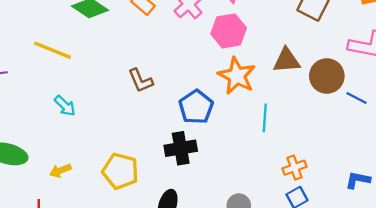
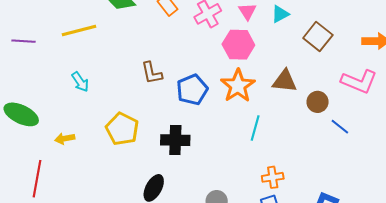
yellow line: (52, 50) -> (79, 30), turned -48
brown circle: (327, 76) -> (318, 102), size x0.7
blue pentagon: (196, 107) -> (192, 90), moved
yellow pentagon: (120, 171) -> (122, 129), moved

